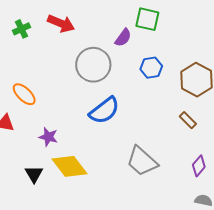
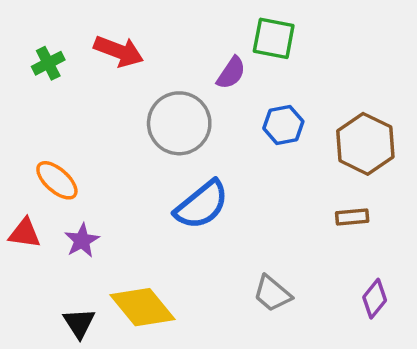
brown rectangle: (188, 120) -> (352, 217), turned -48
purple star: (48, 137) -> (82, 240), moved, turned 30
gray trapezoid: (142, 161) -> (272, 293), size x0.7

